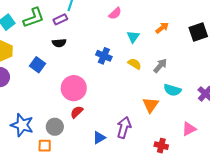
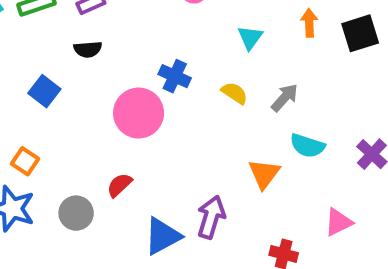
orange arrow: (162, 28) -> (309, 23), moved, turned -56
cyan triangle: (133, 37) -> (250, 37), moved
pink circle: (74, 88) -> (139, 113), moved
blue triangle: (99, 138) -> (162, 236), size x1.5
orange square: (45, 146) -> (25, 161), moved, turned 32

